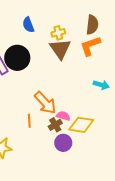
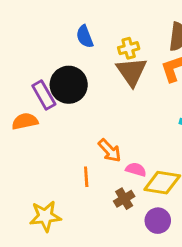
orange arrow: (45, 103) -> (110, 150), size x0.7
brown cross: (55, 125) -> (124, 199), moved
purple circle: (63, 143) -> (158, 221), moved

